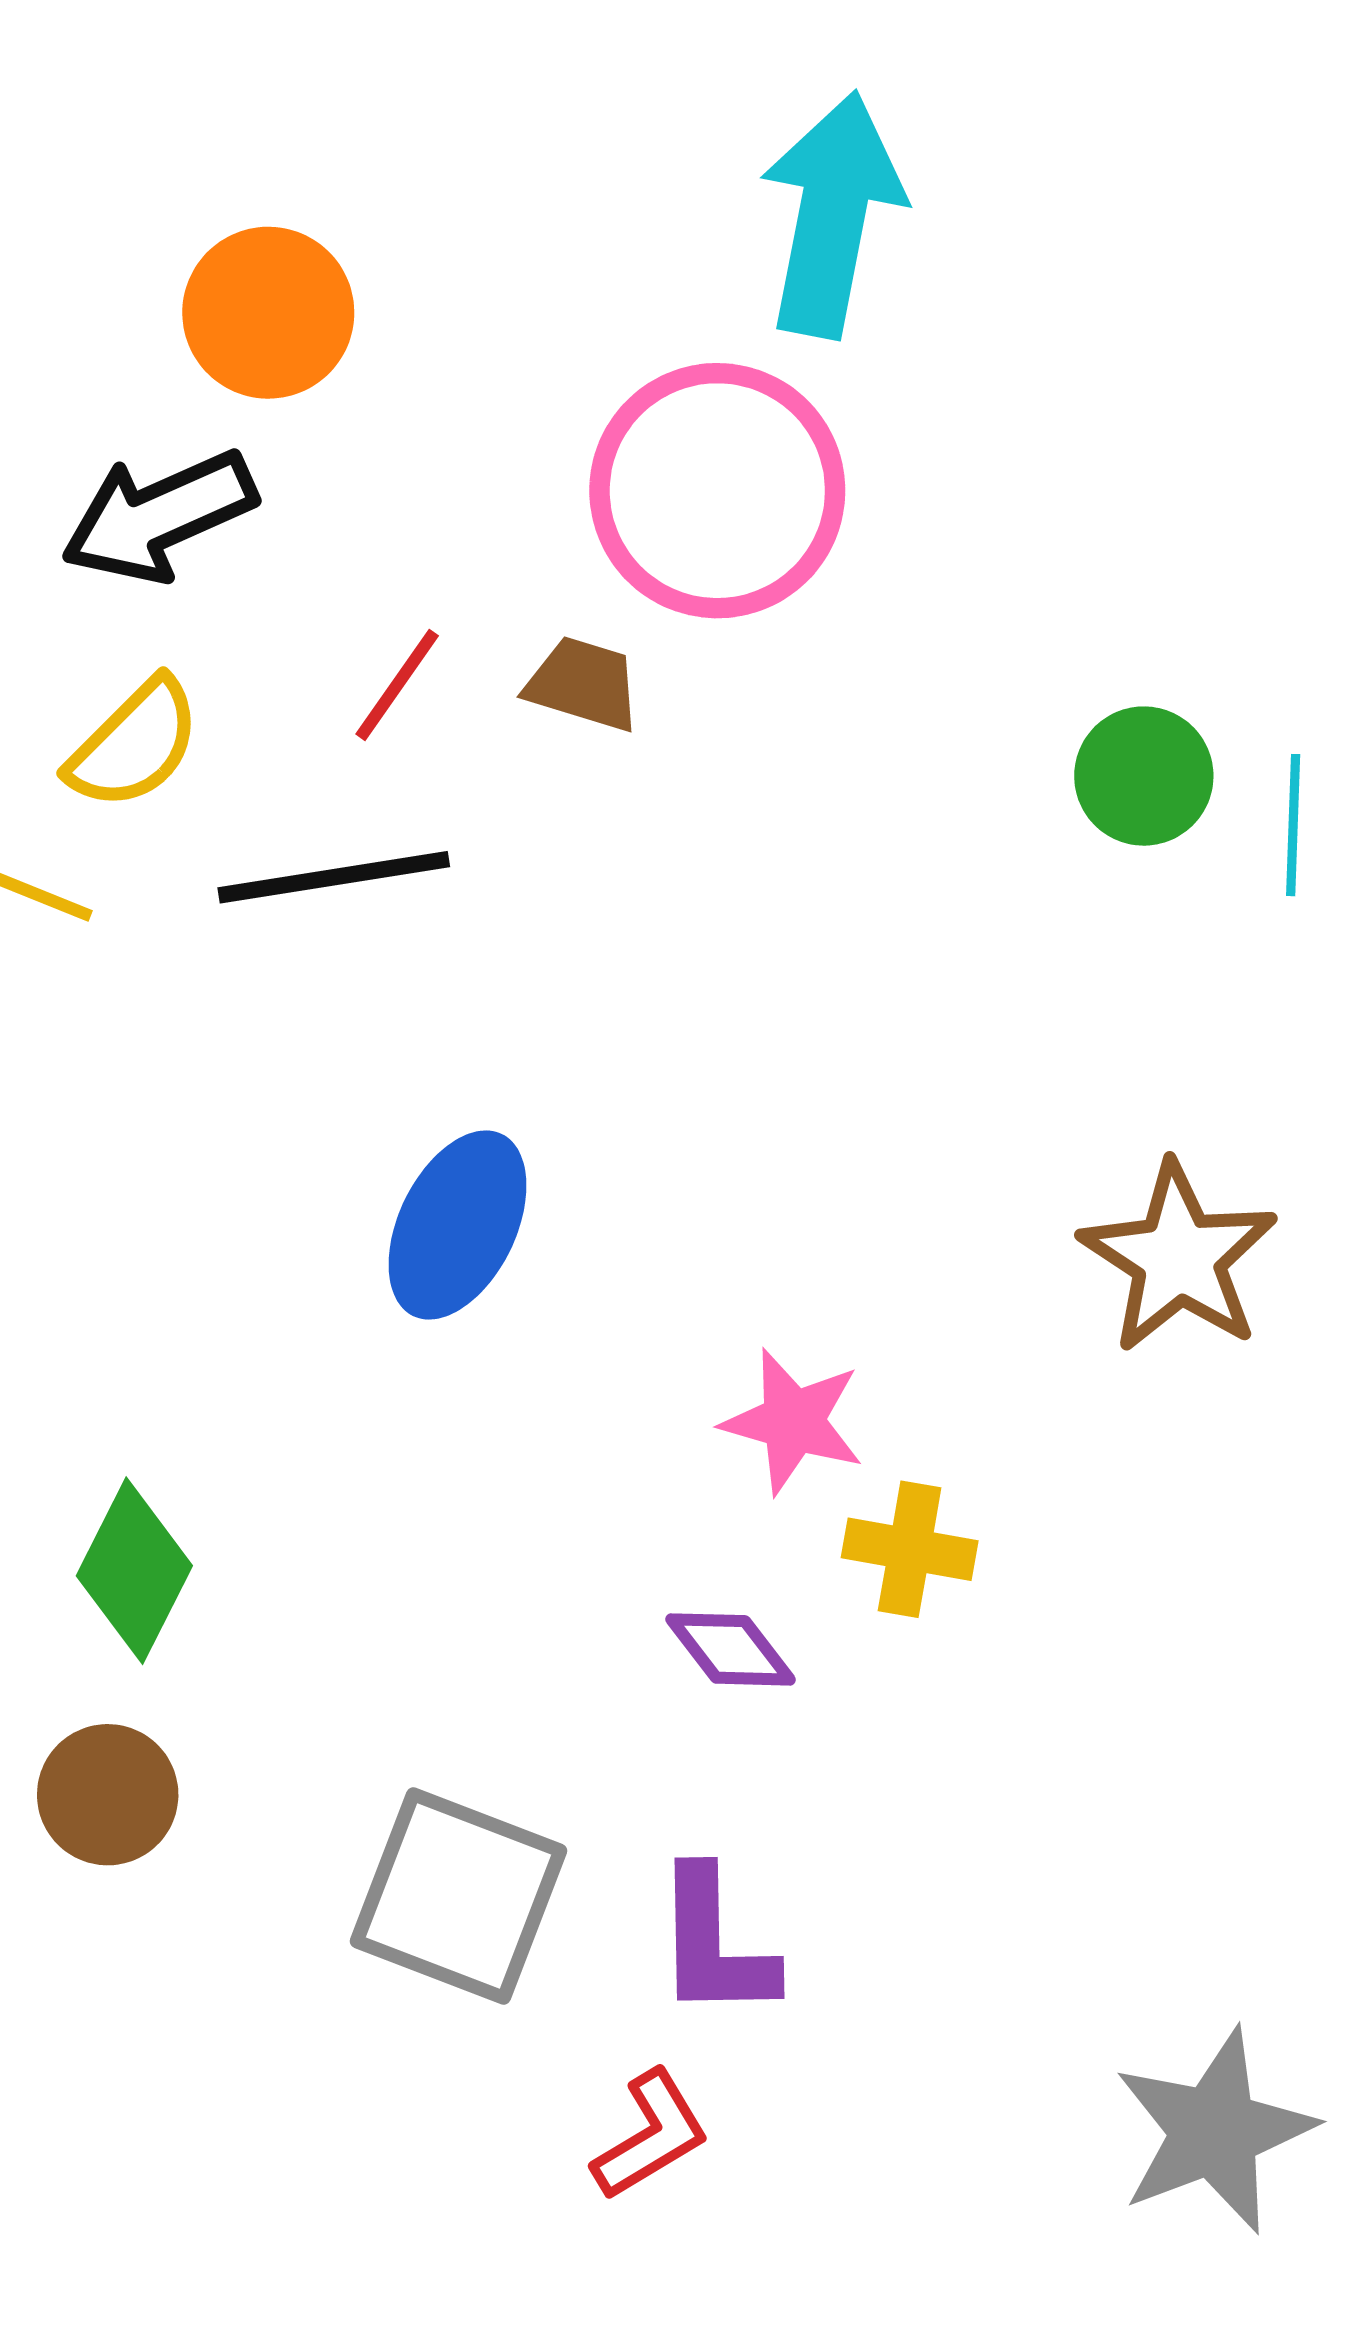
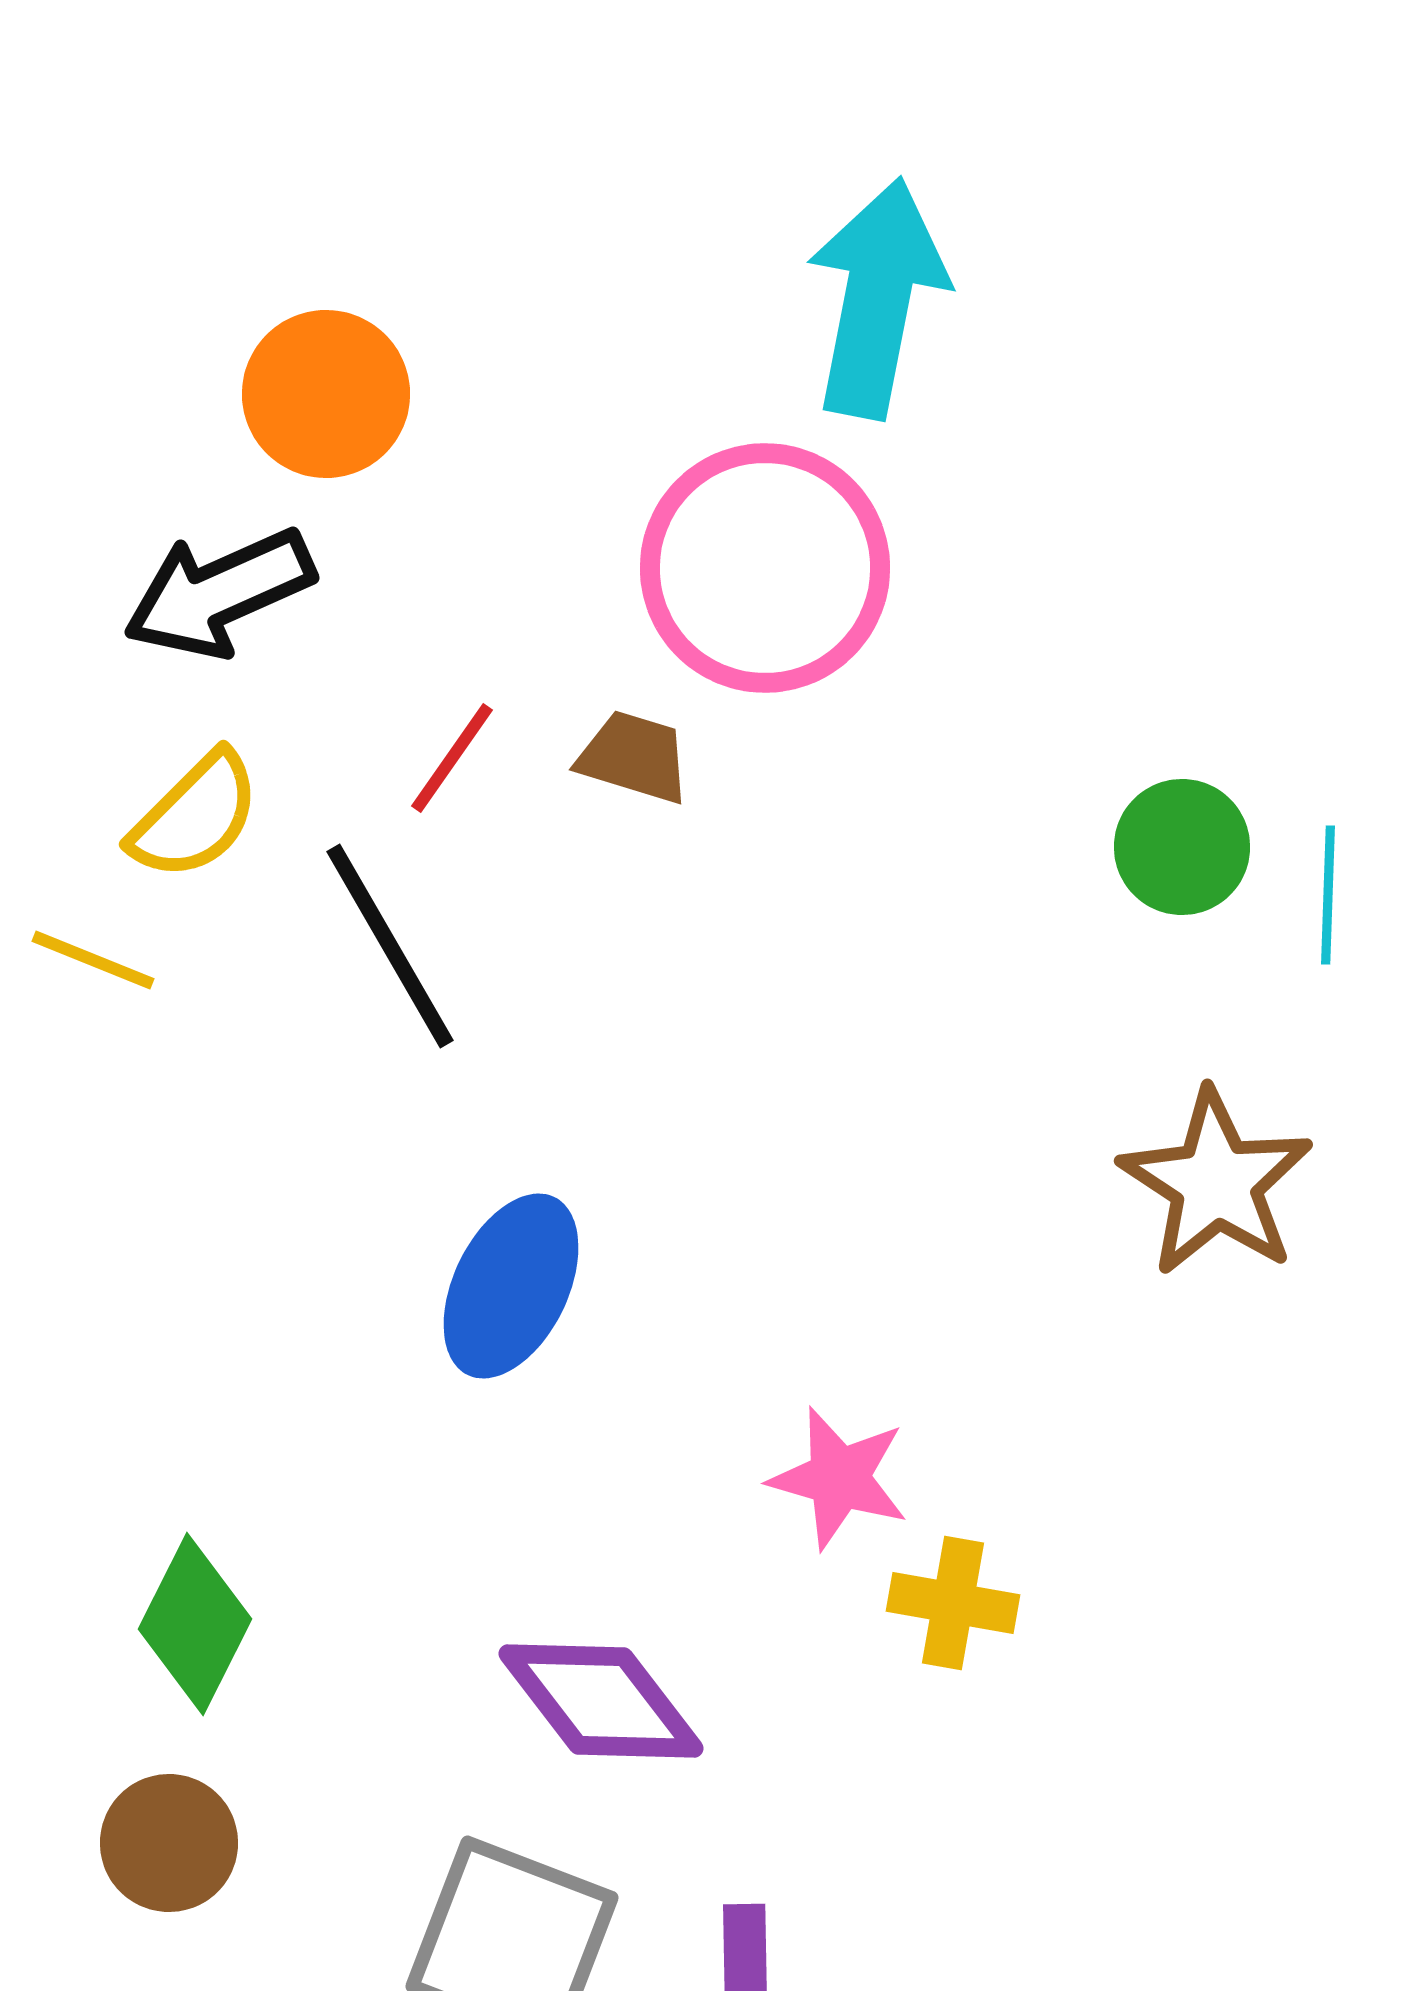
black line: (334, 877) -> (390, 946), turned 69
brown star: (1179, 1258) -> (1216, 1183), moved
purple diamond: (731, 1649) -> (601, 1701), moved, size x1.6

